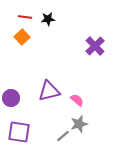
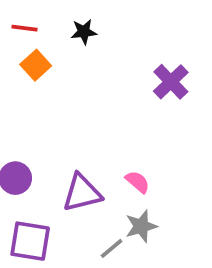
red line: (25, 17) -> (25, 28), moved
purple triangle: (49, 91) -> (82, 193), moved

